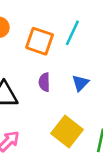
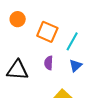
cyan line: (72, 33) -> (72, 41), moved

